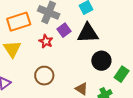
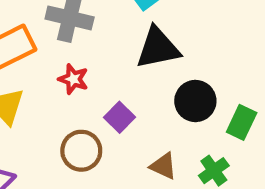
purple square: (64, 30) -> (119, 117), moved

